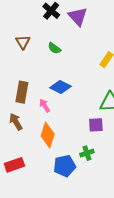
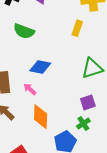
green semicircle: (54, 48) -> (24, 31), size x1.5
purple square: (96, 125) -> (88, 102), moved

